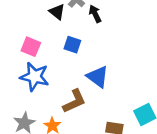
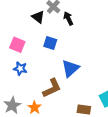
blue star: (34, 77) -> (20, 69), size x0.6
blue triangle: (98, 77) -> (70, 68), turned 42

